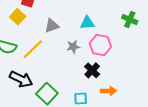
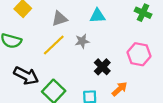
pink hexagon: (100, 45) -> (139, 54), moved
yellow line: (33, 49) -> (54, 45), moved
orange arrow: (108, 91) -> (120, 89), turned -42

